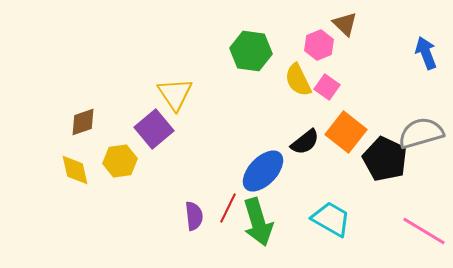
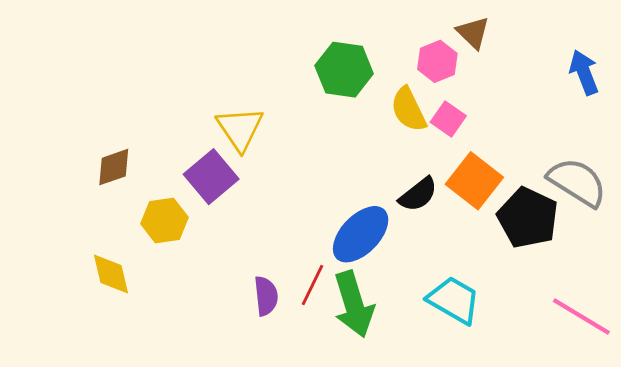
gray semicircle: (421, 133) -> (577, 182), turned 48
yellow diamond: (75, 170) -> (111, 274), moved

